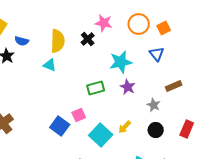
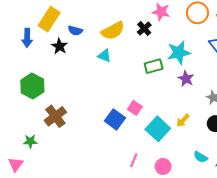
yellow semicircle: (58, 41) -> (113, 31), turned 60
green rectangle: (96, 88) -> (154, 66), moved
pink square: (79, 115) -> (135, 108), turned -32

